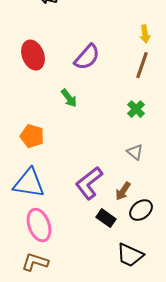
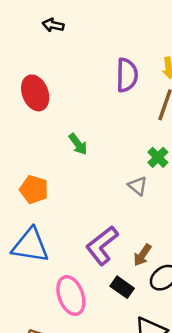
purple semicircle: (87, 57) -> (127, 75), moved, turned -40
gray triangle: (135, 152) -> (138, 186), moved
pink ellipse: (39, 225) -> (71, 296), moved

